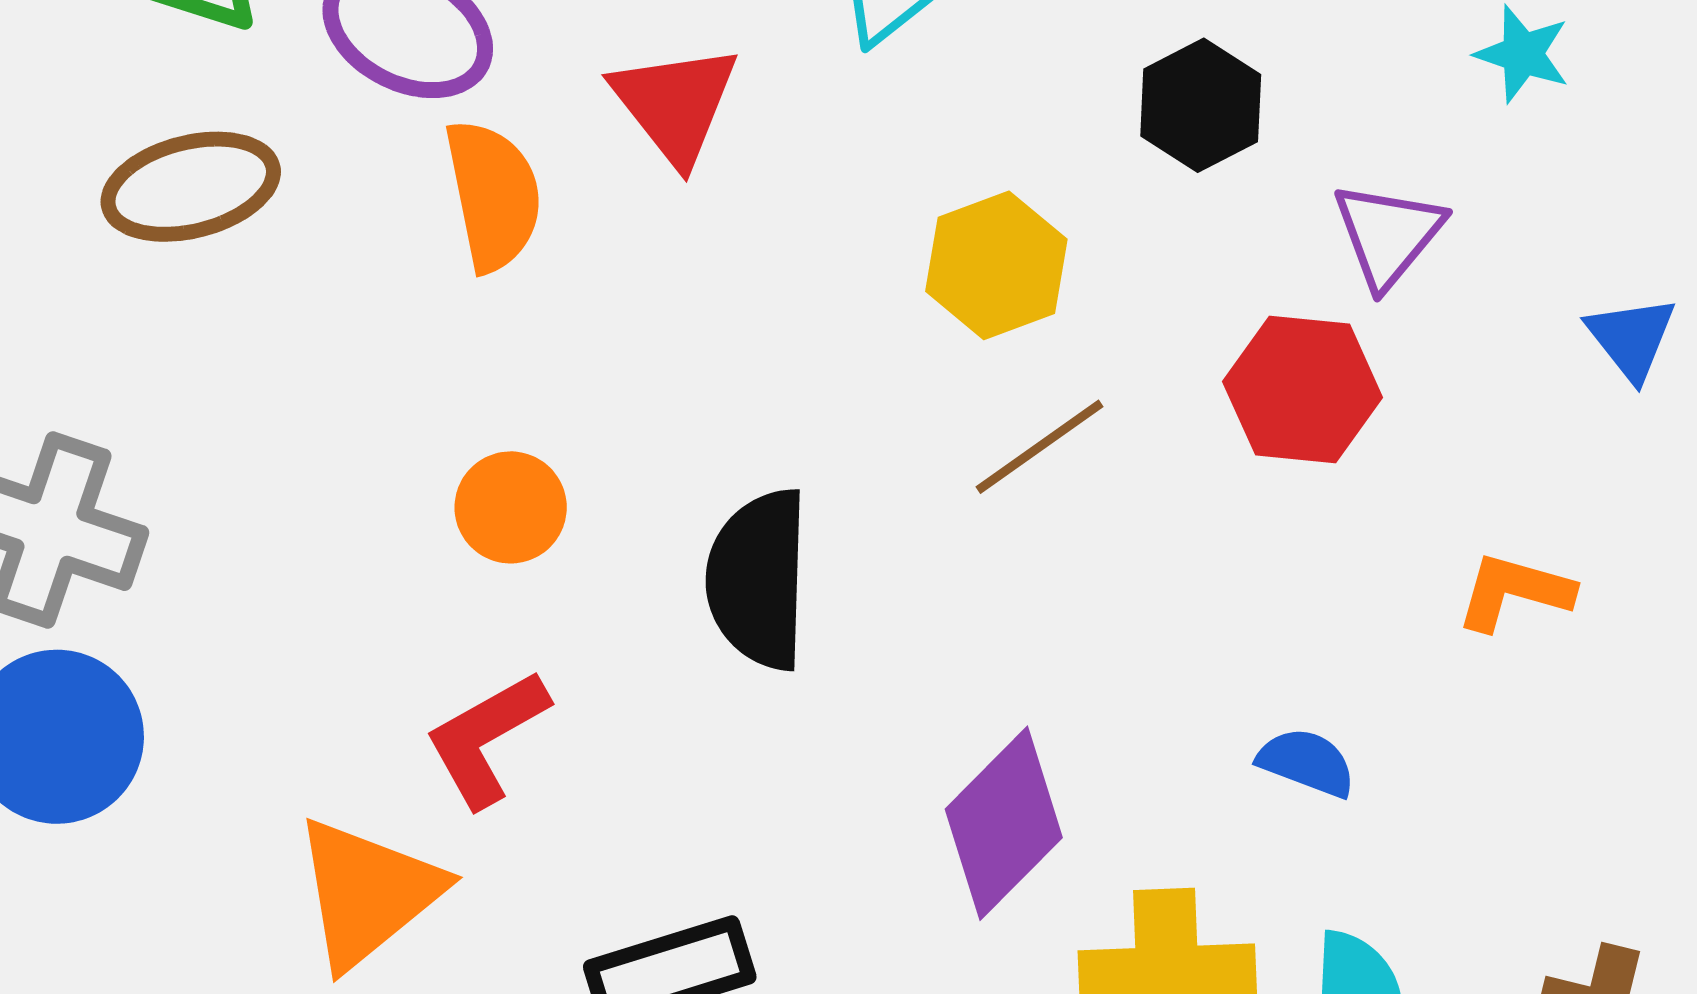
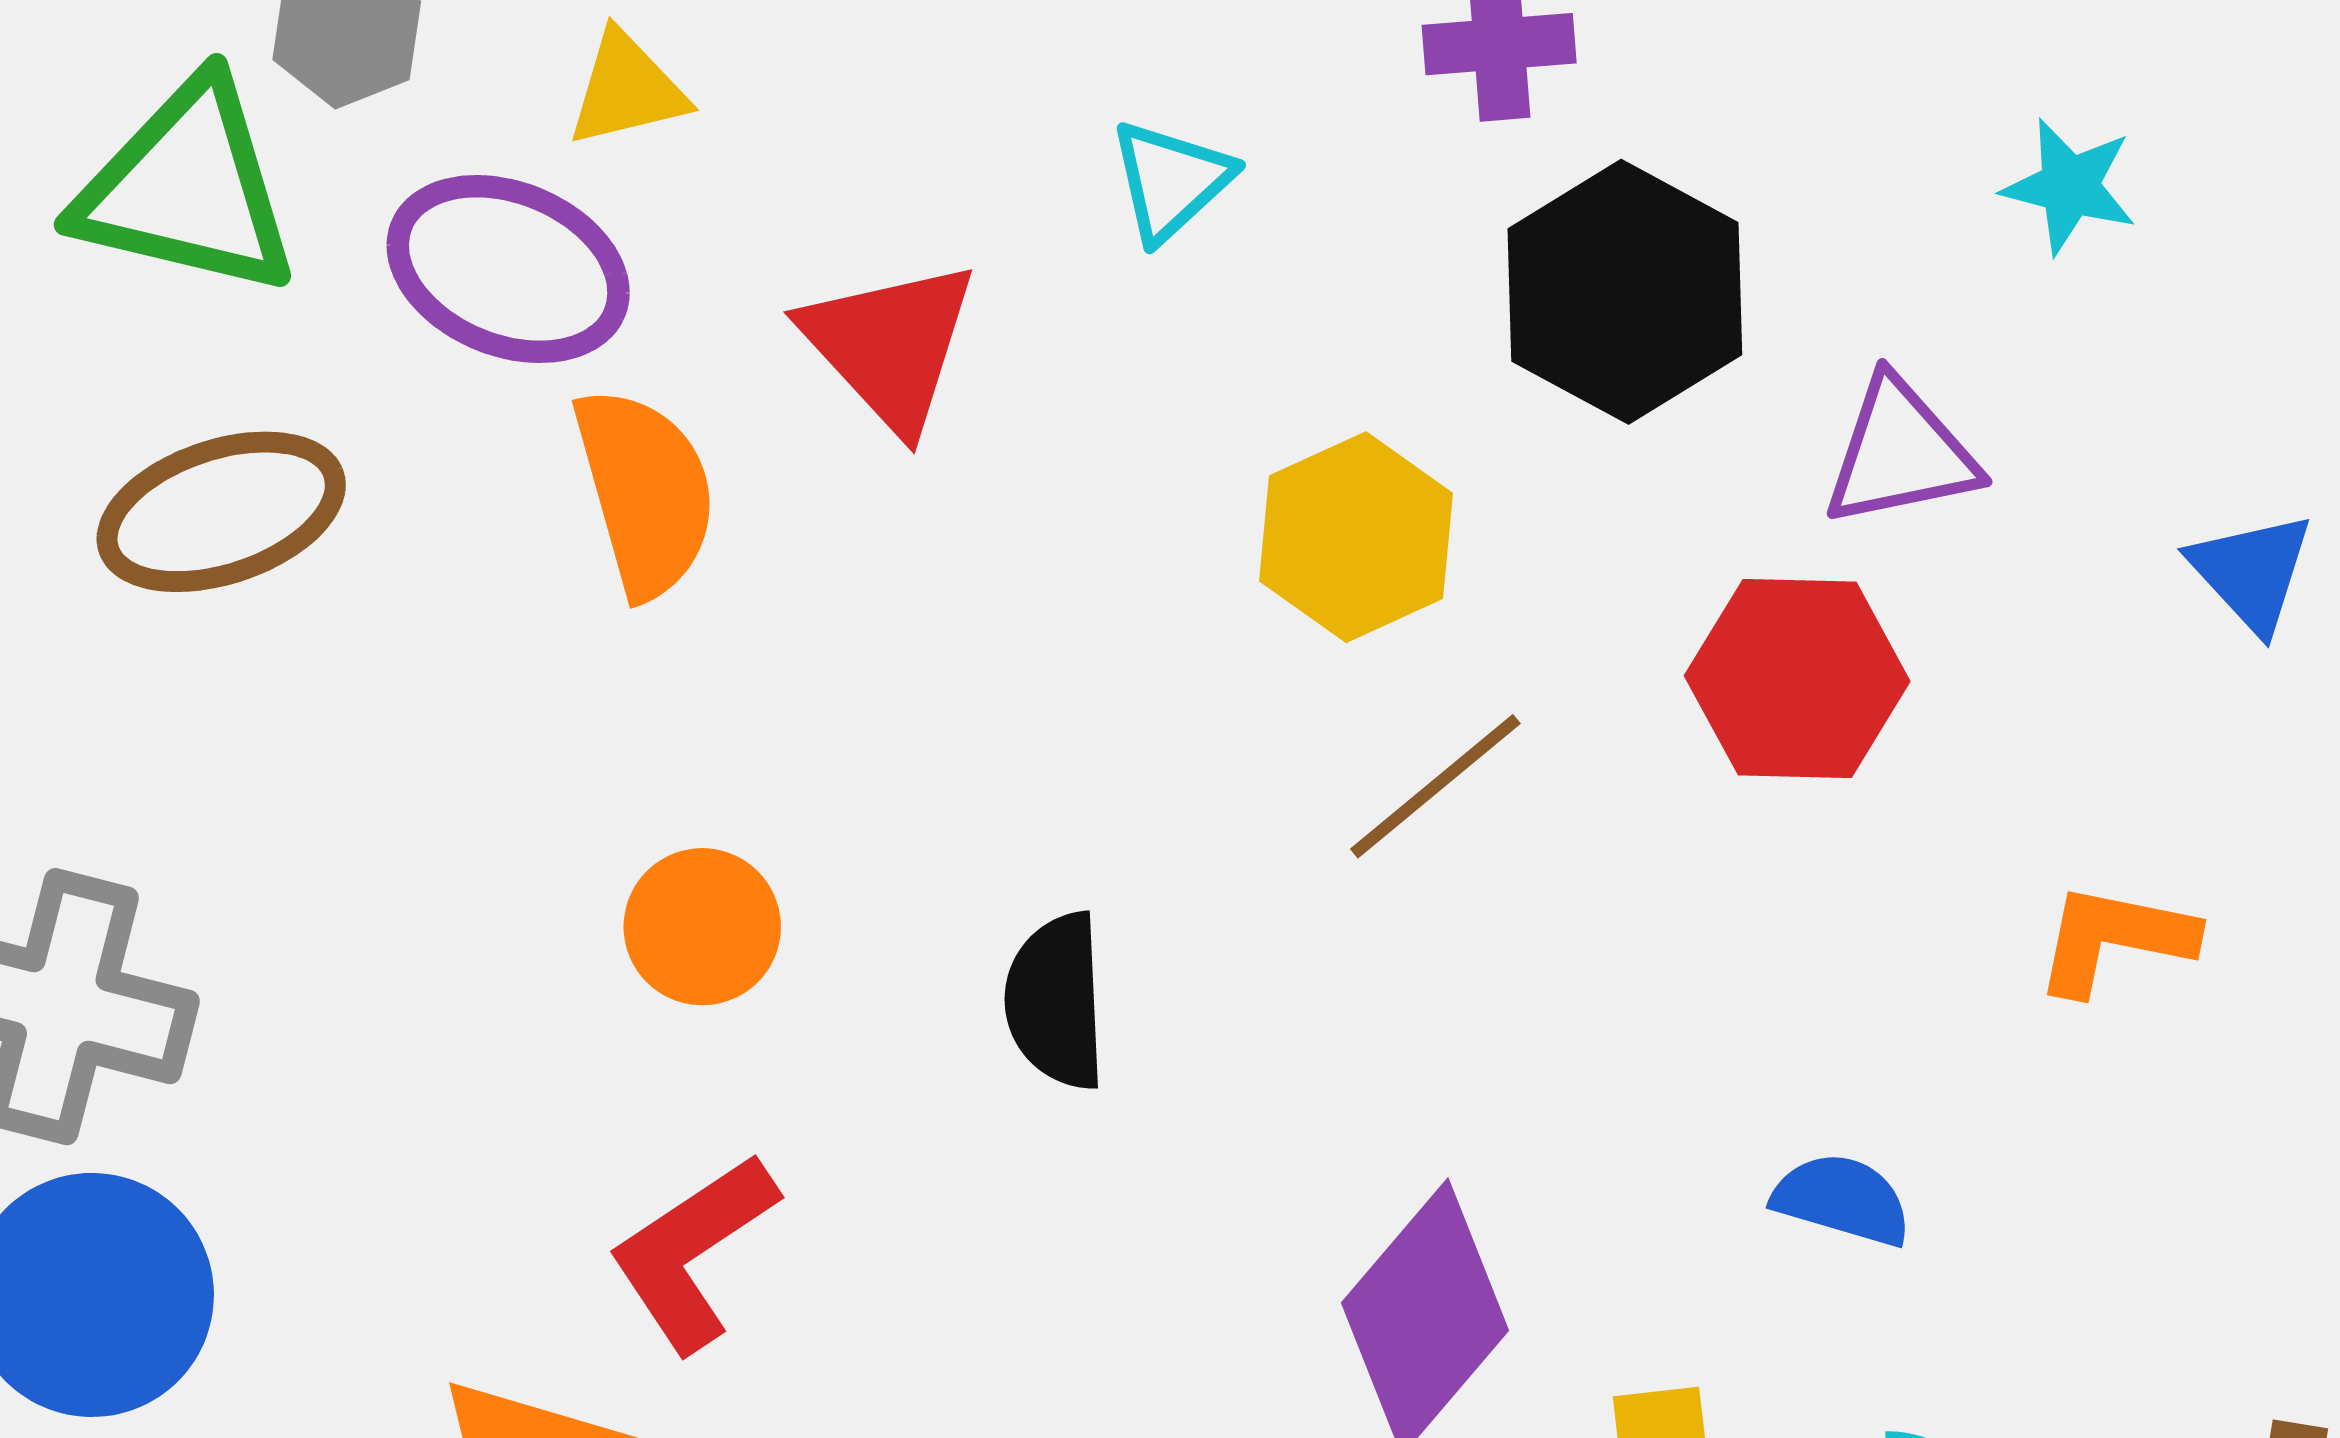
black hexagon: (1201, 105) -> (1625, 292), size x1.4
purple triangle: (1388, 235) -> (1900, 453), turned 43
black semicircle: (758, 579) -> (1056, 1001), size x0.7

